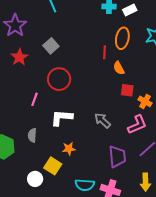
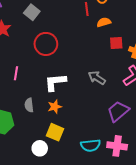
orange semicircle: (119, 68) -> (104, 22), turned 112
pink line: (34, 99) -> (16, 73), moved
orange star: (69, 149) -> (55, 107), moved
purple trapezoid: (117, 157) -> (118, 111), turned -115

